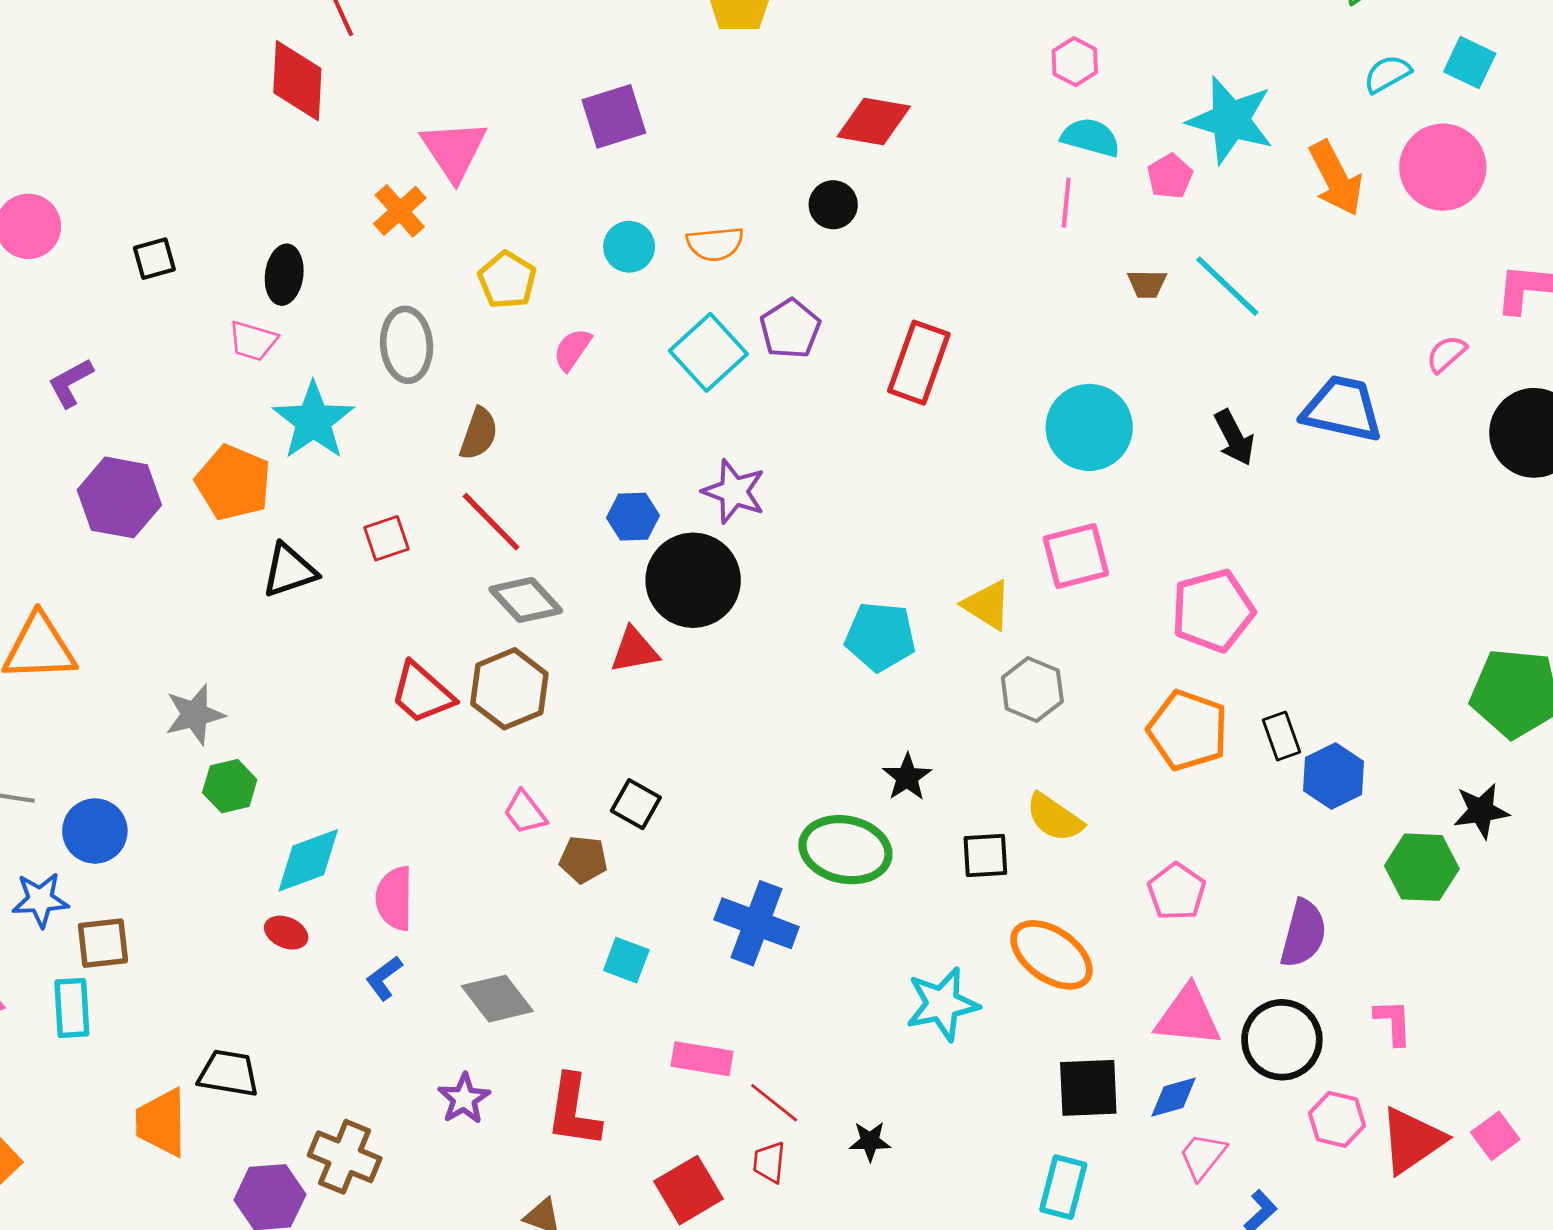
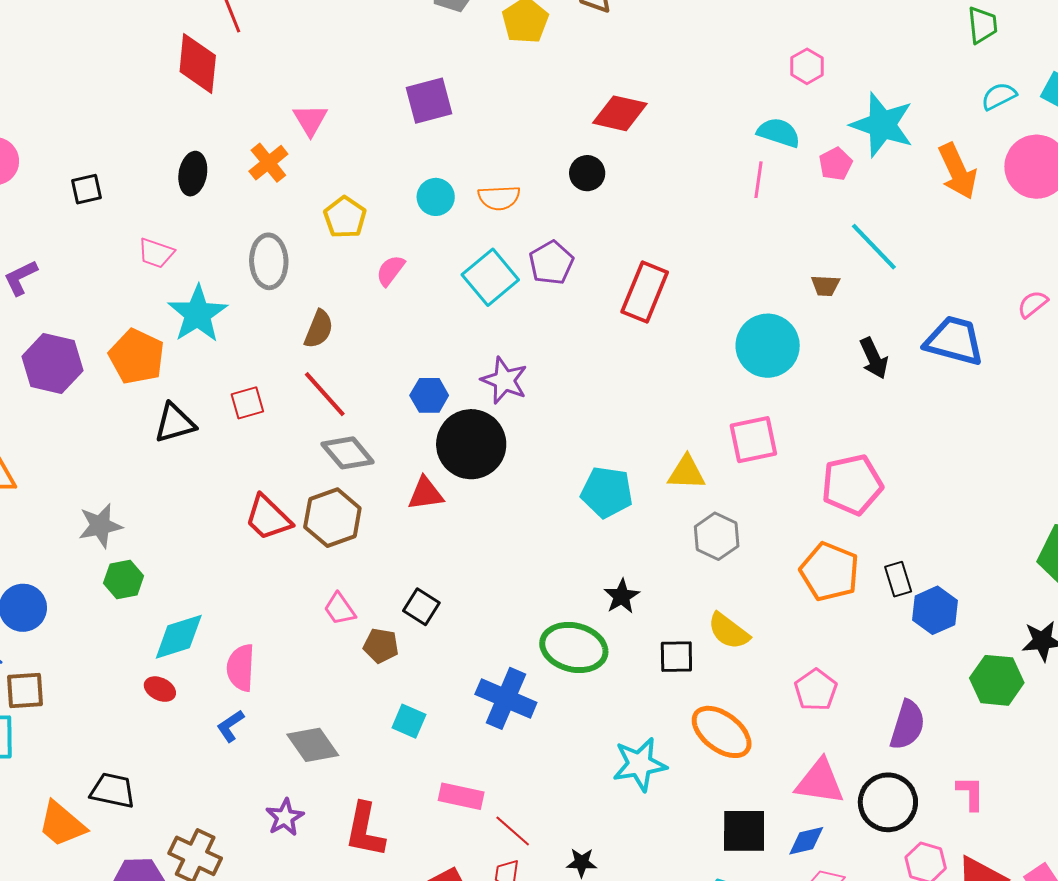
pink hexagon: (1075, 62) -> (807, 66), moved
pink triangle: (454, 150) -> (310, 120), size x0.7
black ellipse: (284, 275) -> (193, 174), moved
brown trapezoid: (1147, 284) -> (825, 286), moved
yellow triangle: (987, 605) -> (686, 473), turned -33
orange trapezoid: (161, 1122) -> (62, 824), turned -52

